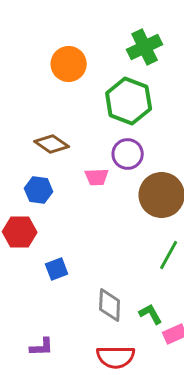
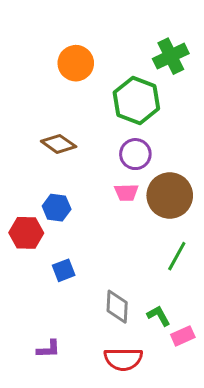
green cross: (145, 47) -> (171, 56), moved
pink trapezoid: (97, 177) -> (126, 192), moved
blue hexagon: (39, 190) -> (57, 208), moved

